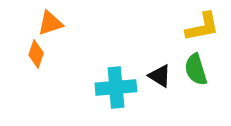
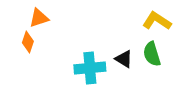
yellow L-shape: (202, 27) -> (157, 21), turned -136

